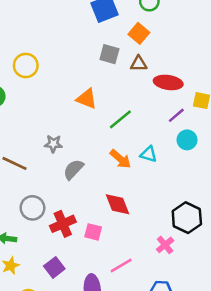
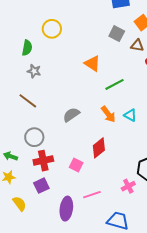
gray star: (53, 144) -> (34, 71), moved
red diamond: (117, 204) -> (99, 148), turned 60
red cross: (63, 224) -> (43, 161), moved

